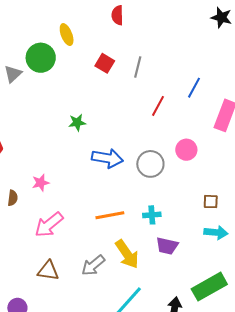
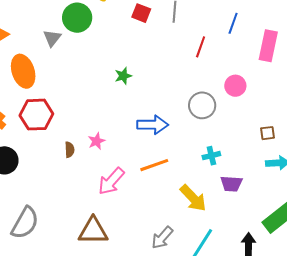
blue arrow: (107, 158) -> (153, 125), moved
brown semicircle: (13, 198) -> (70, 150), moved
orange line: (110, 215) -> (154, 165), moved
gray arrow: (93, 265) -> (162, 238), moved
brown triangle: (48, 271) -> (93, 231), moved, size x1.4

